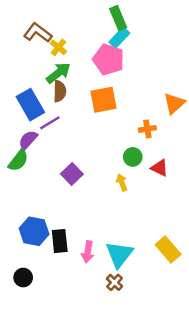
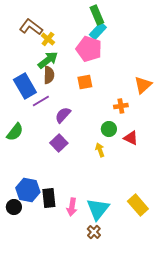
orange square: (104, 100) -> (85, 82), size x0.7
purple semicircle: (28, 140) -> (63, 115), moved
black circle: (23, 278) -> (14, 207), moved

